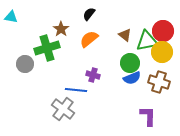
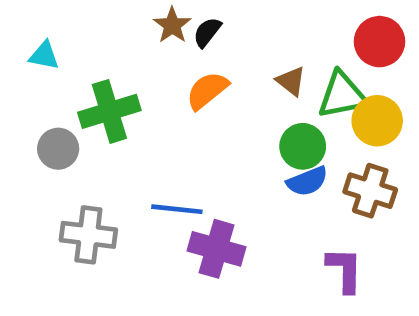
cyan triangle: (11, 17) -> (44, 56), moved
brown star: (61, 29) -> (172, 25), moved
red circle: (163, 31) -> (380, 42), moved
purple cross: (93, 75) -> (216, 249), moved, size x1.6
gray cross: (63, 109) -> (88, 235), moved, turned -30

